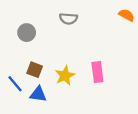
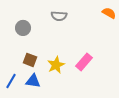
pink rectangle: (97, 72) -> (84, 62), turned 48
blue line: (15, 84) -> (11, 81), moved, turned 70

